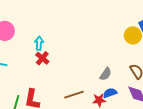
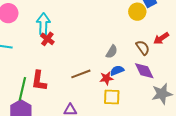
cyan arrow: (39, 43) -> (43, 24), size x1.5

